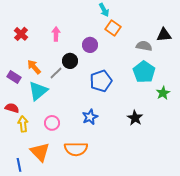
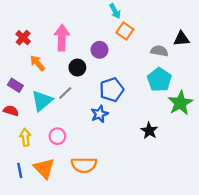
pink arrow: (56, 34) -> (62, 38), size x1.6
orange arrow: (34, 67) -> (38, 63), moved
gray line: (56, 73) -> (65, 93), moved
green star: (163, 93) -> (180, 103), size x1.6
red semicircle: (12, 108) -> (11, 111), moved
blue star: (90, 117) -> (100, 114), moved
blue line: (19, 165) -> (20, 170), moved

